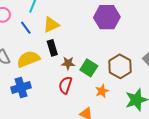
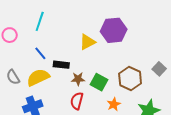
yellow triangle: (51, 25) -> (87, 42), moved
blue line: (26, 28) -> (40, 53), moved
black rectangle: (52, 48) -> (61, 65), turned -63

